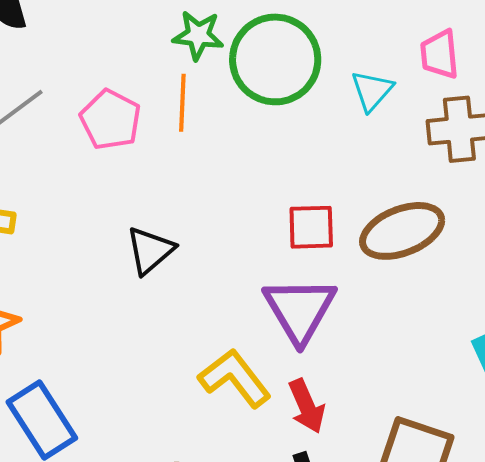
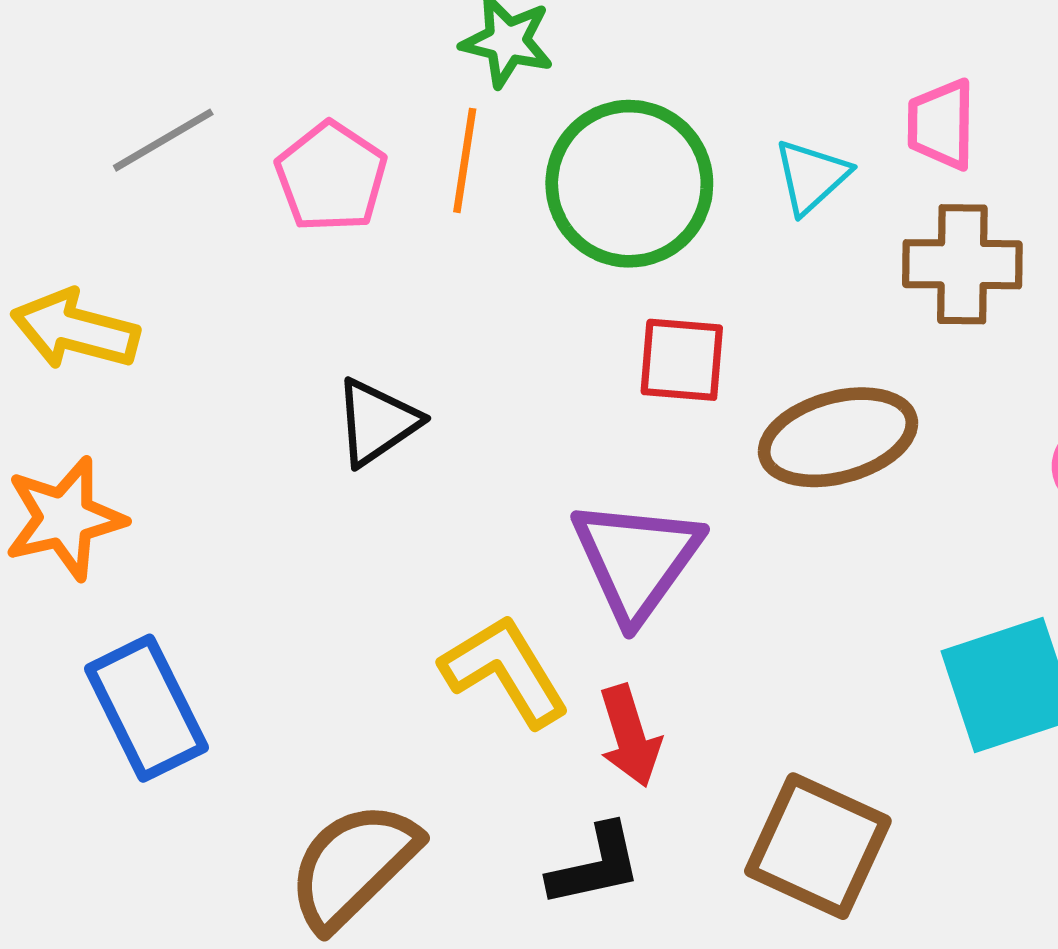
green circle: (275, 59) -> (629, 184), moved
red square: (311, 227) -> (682, 360), moved

